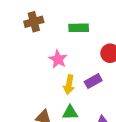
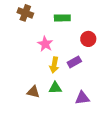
brown cross: (34, 22) -> (25, 13), turned 35

